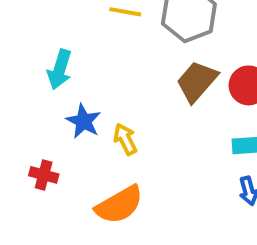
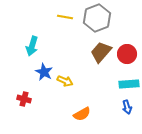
yellow arrow: (125, 139) -> (65, 81), turned 140
orange semicircle: (119, 205) -> (82, 114), moved, size x0.7

